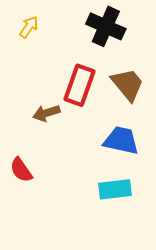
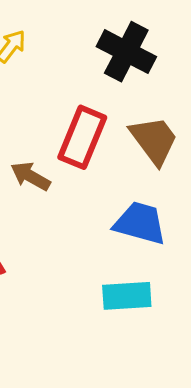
brown arrow: (46, 113) -> (31, 176), turned 44

